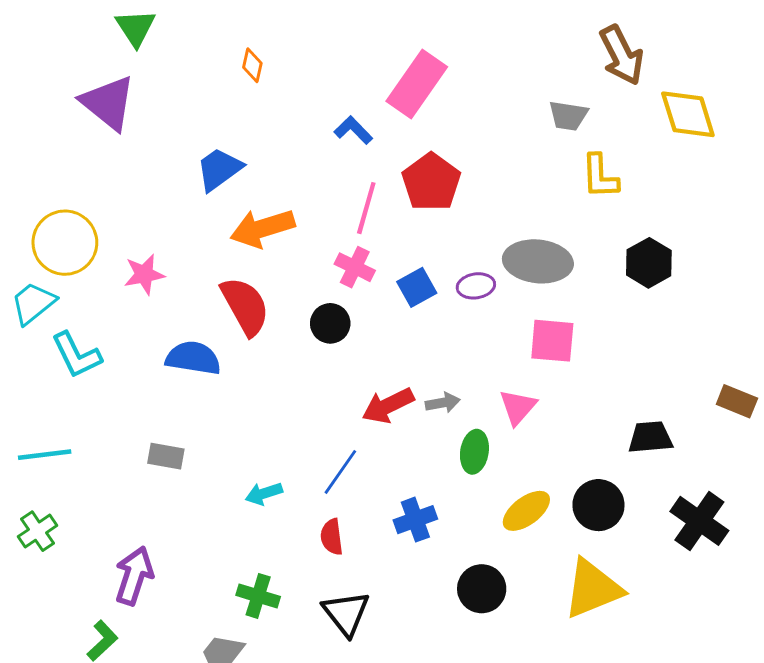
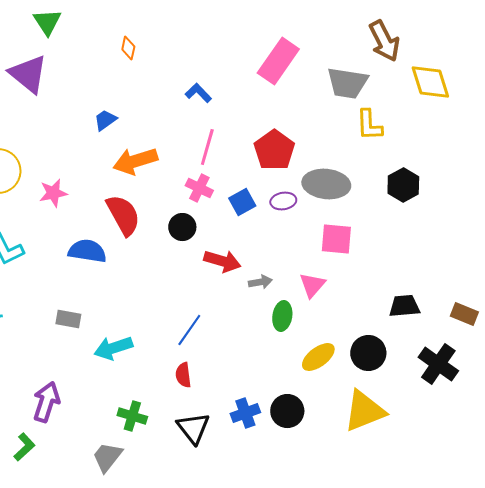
pink rectangle: (417, 84) -> (278, 61), moved
gray trapezoid: (568, 116) -> (347, 83), size x1.5
blue trapezoid: (219, 169) -> (105, 120), size x0.7
red pentagon: (431, 182) -> (274, 150), moved
brown rectangle: (737, 401) -> (464, 314), moved
red arrow: (388, 406) -> (222, 261), moved, turned -138
cyan arrow: (264, 494) -> (113, 348), moved, size x1.5
blue cross: (415, 520) -> (245, 413), moved

